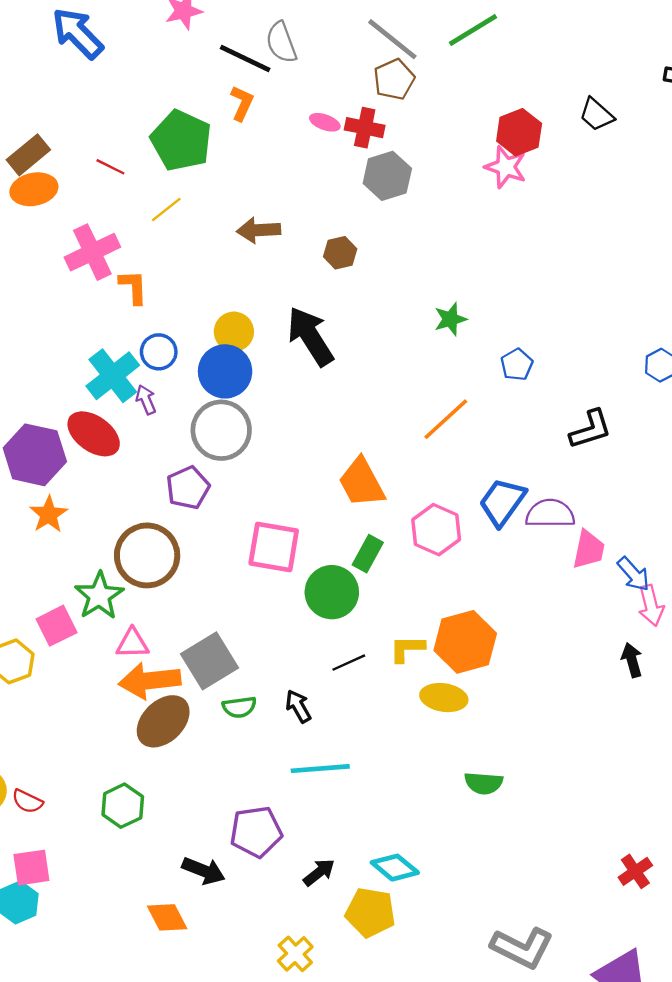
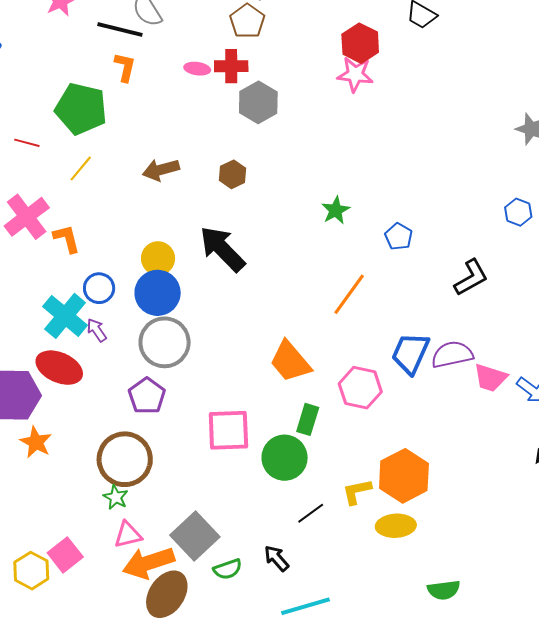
pink trapezoid: (589, 550) -> (490, 378), turned 108
green star: (99, 596) -> (116, 497), moved, size x0.6
pink square: (57, 626) -> (65, 555), moved

